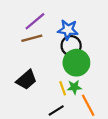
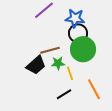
brown line: (32, 38) -> (50, 50), moved
green star: (74, 87) -> (58, 63), moved

